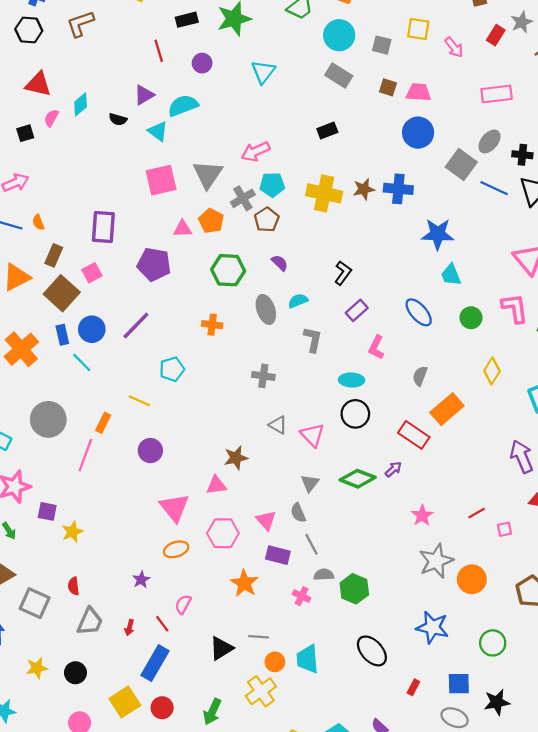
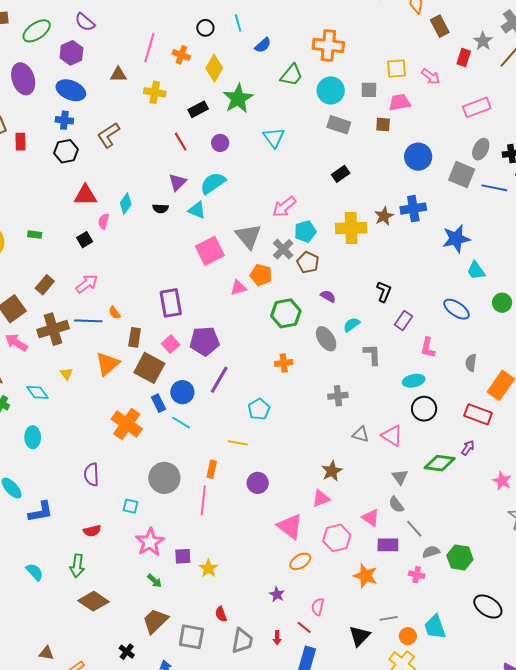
pink trapezoid: (418, 92) -> (400, 102), moved
purple pentagon: (154, 264) -> (205, 341), moved

